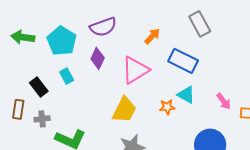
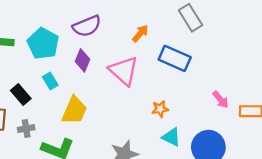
pink triangle: (135, 70) -> (124, 71), turned -44
cyan triangle: (186, 95) -> (171, 137), moved
yellow trapezoid: (124, 110) -> (74, 110), moved

